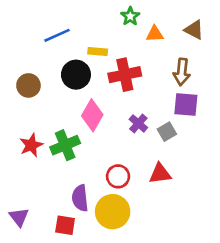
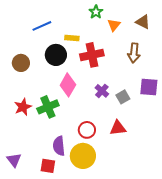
orange triangle: (155, 34) -> (114, 25), turned -48
purple square: (186, 104) -> (149, 87), moved

